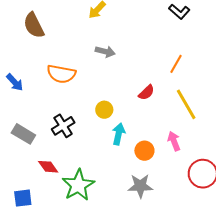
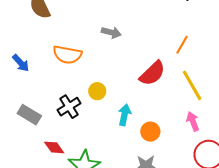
red semicircle: (146, 92) -> (152, 73), size x1.6
yellow circle: (104, 110) -> (97, 91), moved
pink arrow: (174, 141) -> (193, 121), moved

